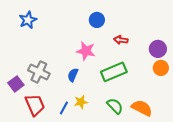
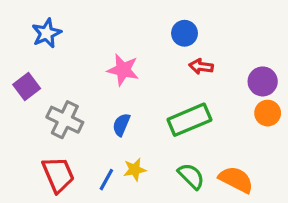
blue circle: (97, 20) -> (185, 33), moved
pink star: (86, 51) -> (123, 70), moved
purple square: (16, 84) -> (27, 86), moved

